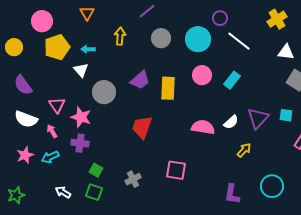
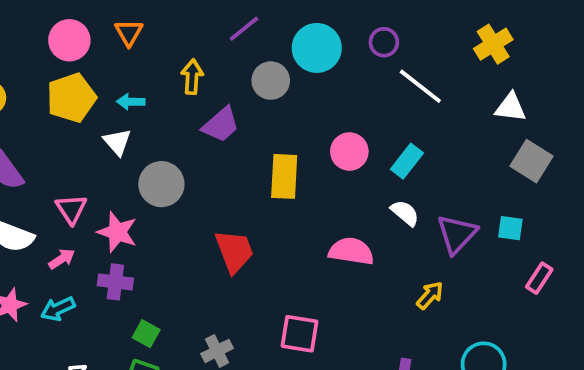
pink circle: (42, 21) -> (69, 40), moved
cyan circle: (198, 39) -> (317, 48), moved
purple trapezoid: (140, 80) -> (221, 125), moved
white semicircle: (231, 122) -> (405, 213), moved, turned -98
red trapezoid: (142, 127) -> (234, 251), turned 140
pink arrow: (52, 131) -> (62, 259), turned 88

